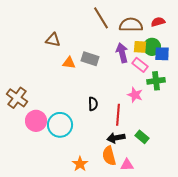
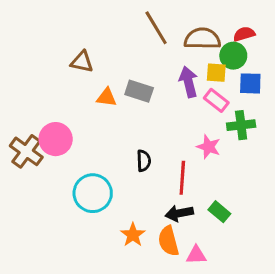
green circle: (152, 47) -> (233, 56), moved
pink circle: (36, 121) -> (56, 139), moved
orange star: (80, 164) -> (133, 235), moved

